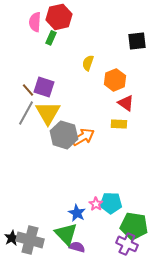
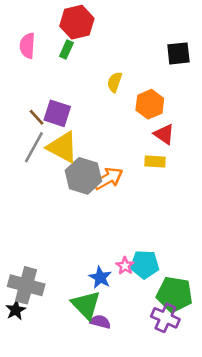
pink semicircle: (35, 22) -> (27, 46), moved
yellow triangle: (48, 113) -> (63, 147), turned -32
gray cross: (30, 240) -> (26, 285), moved

